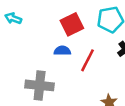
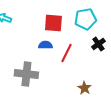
red square: (72, 24) -> (53, 23), turned 30

